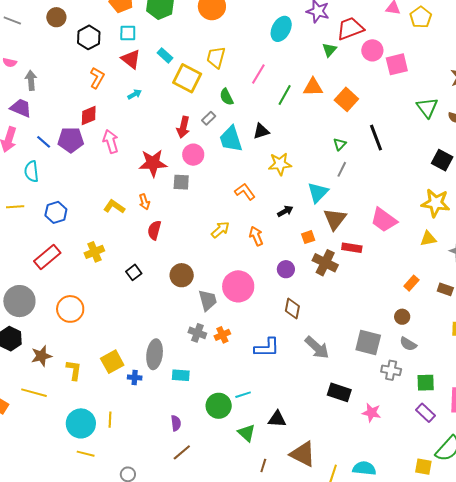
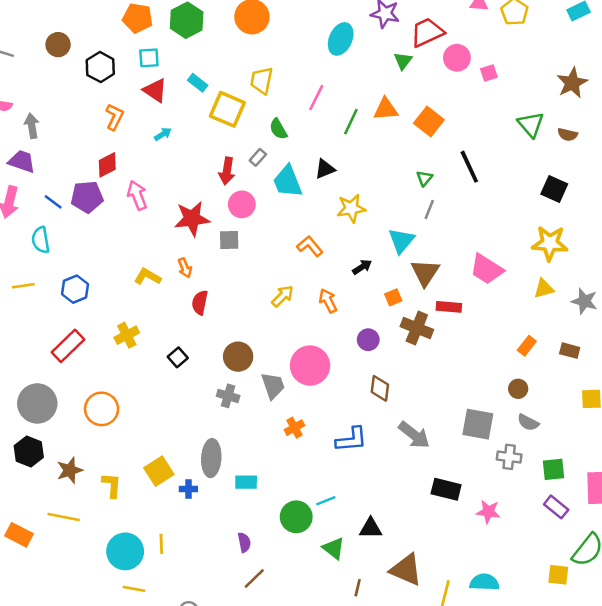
pink square: (397, 64) -> (489, 73), size x0.6
gray cross: (197, 333) -> (228, 396), moved

